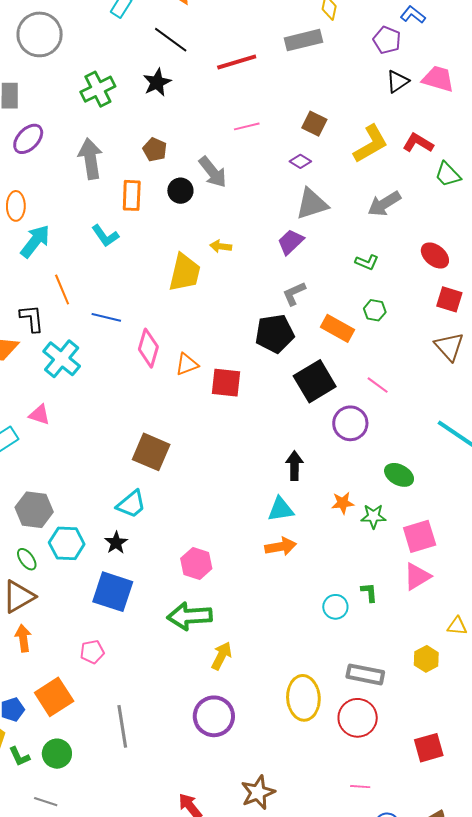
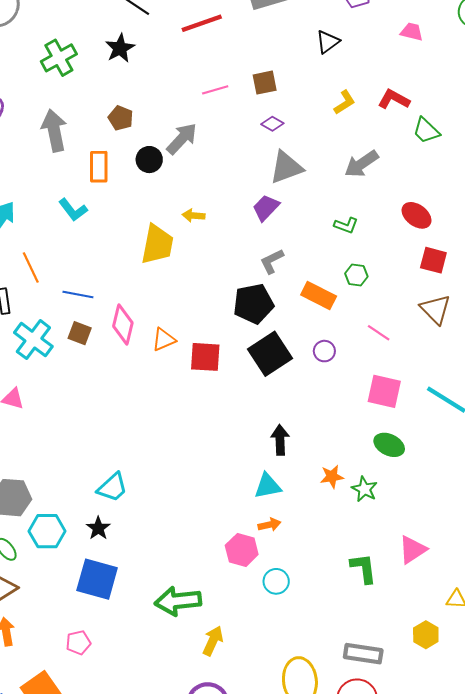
pink trapezoid: (438, 79) -> (412, 32), size x0.7
black triangle: (398, 81) -> (328, 42), moved
brown square: (314, 124) -> (265, 83), moved, turned -35
yellow L-shape: (371, 144) -> (345, 102), size x0.6
gray arrow: (213, 172) -> (182, 139), turned -96
black square: (315, 381) -> (270, 354), moved
pink line: (378, 385) -> (379, 333), moved
purple circle: (350, 423) -> (324, 351), moved, size x0.6
brown square: (151, 452) -> (80, 333), moved, size x0.6
green star: (373, 516) -> (364, 489), turned 30
pink square: (420, 536) -> (384, 391), moved, turned 32
orange arrow: (281, 547) -> (269, 525), size x0.7
pink hexagon: (196, 564) -> (242, 550), moved
green L-shape: (369, 592) -> (363, 568), size x1.5
cyan circle: (335, 607) -> (276, 581), moved

